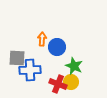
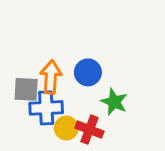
orange arrow: (42, 39) -> (51, 77), moved, size x1.5
yellow circle: (71, 82) -> (66, 128), moved

